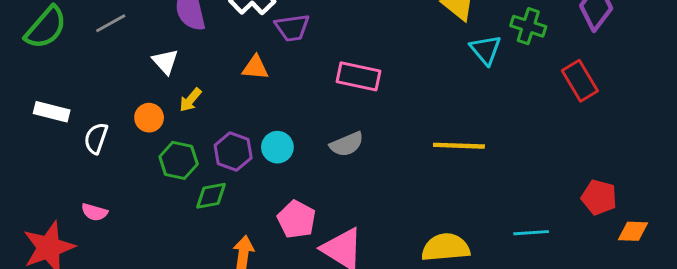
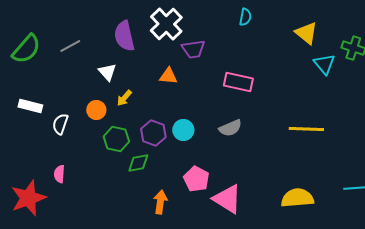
pink semicircle: (94, 212) -> (59, 174), turned 78

